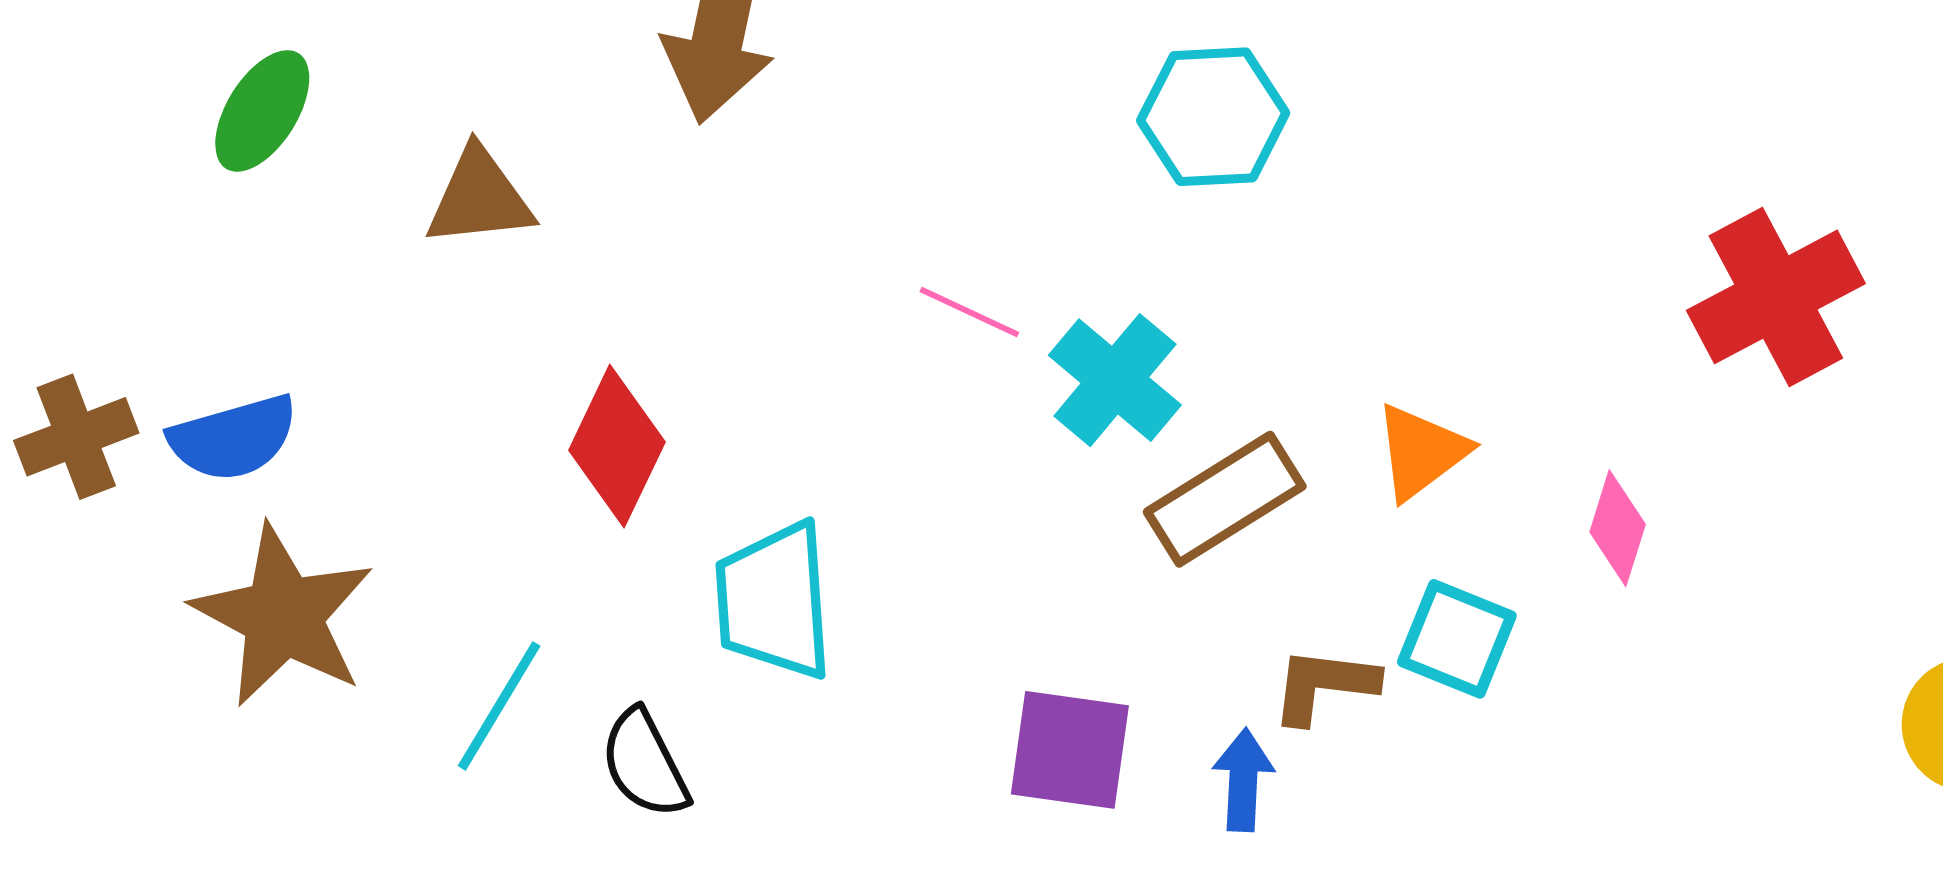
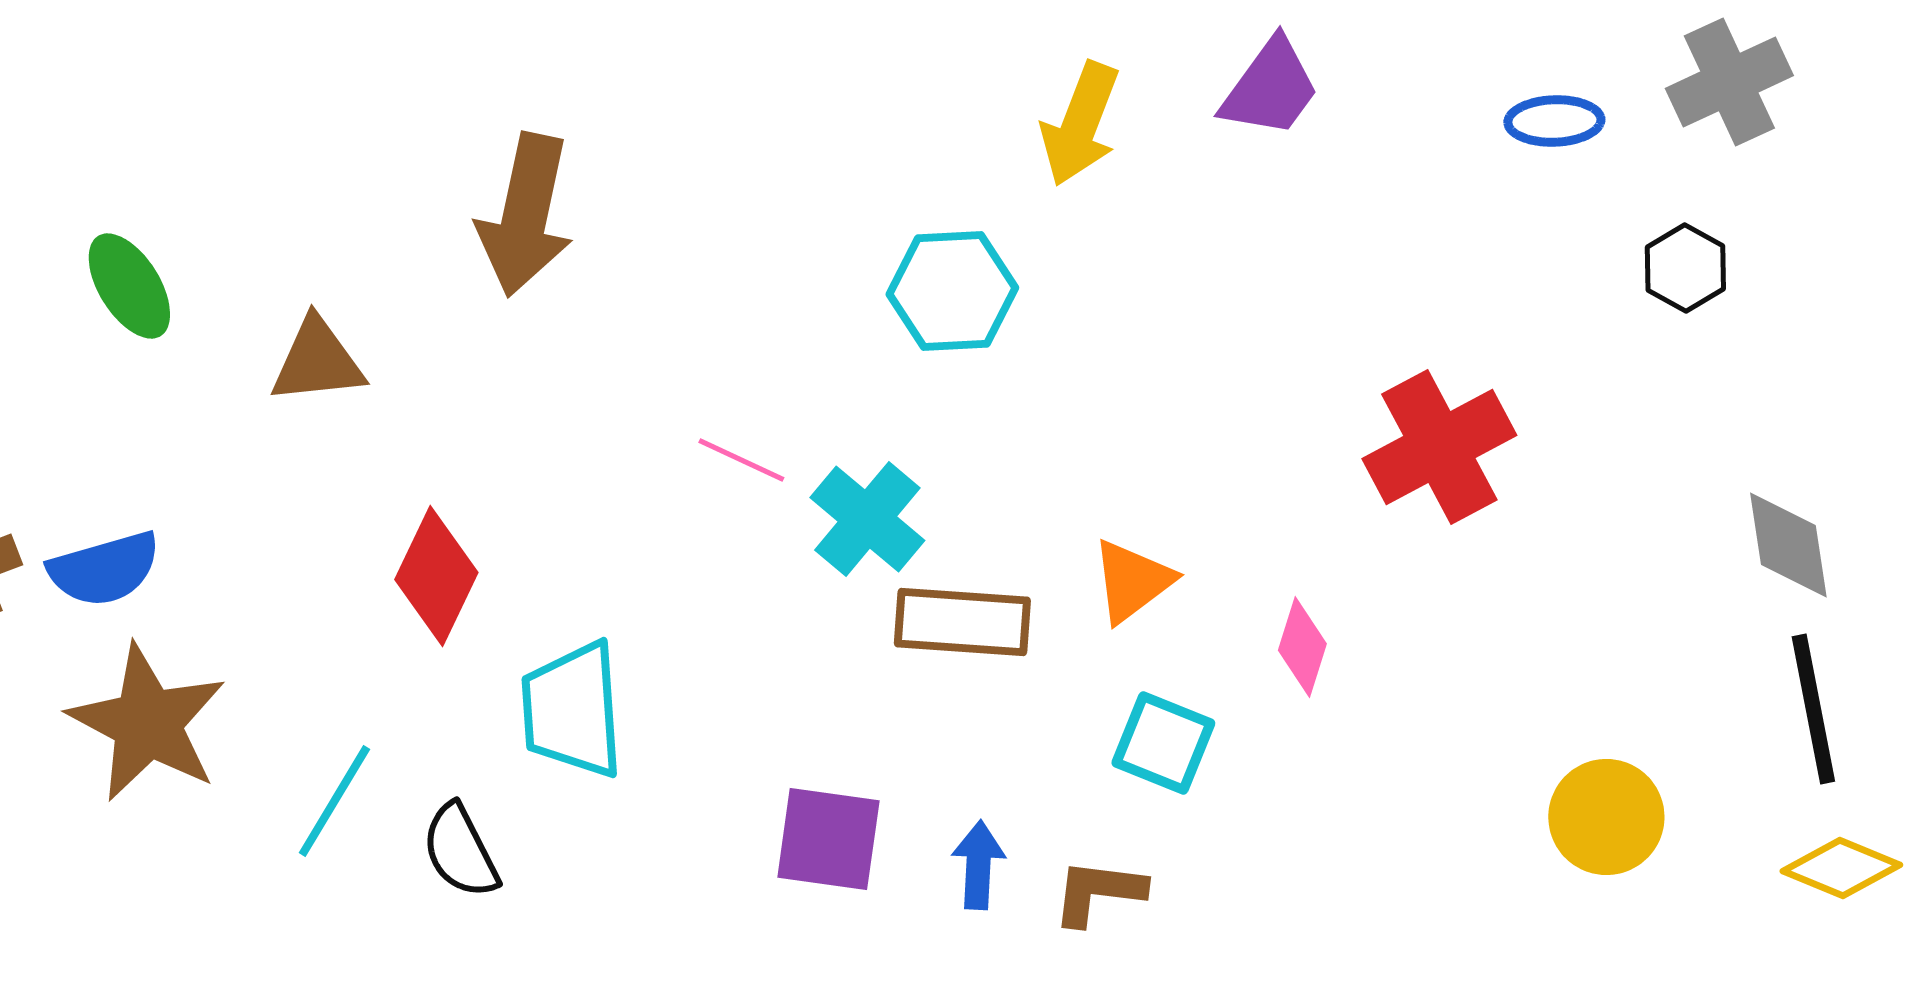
green ellipse: (262, 111) -> (129, 286), turned -64
brown rectangle: (1225, 499) -> (962, 622), turned 36
brown L-shape: (1324, 685) -> (1098, 892), moved

